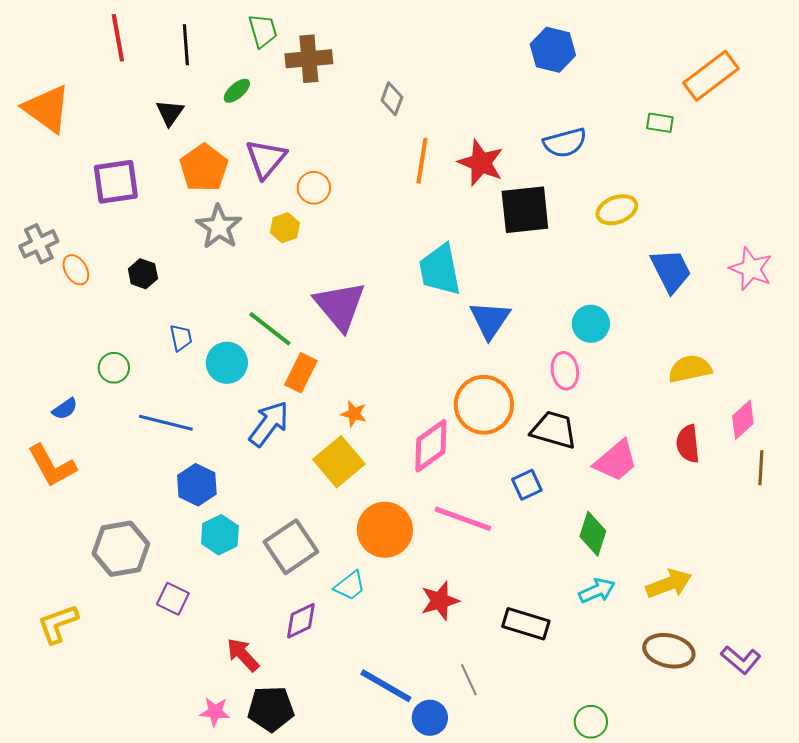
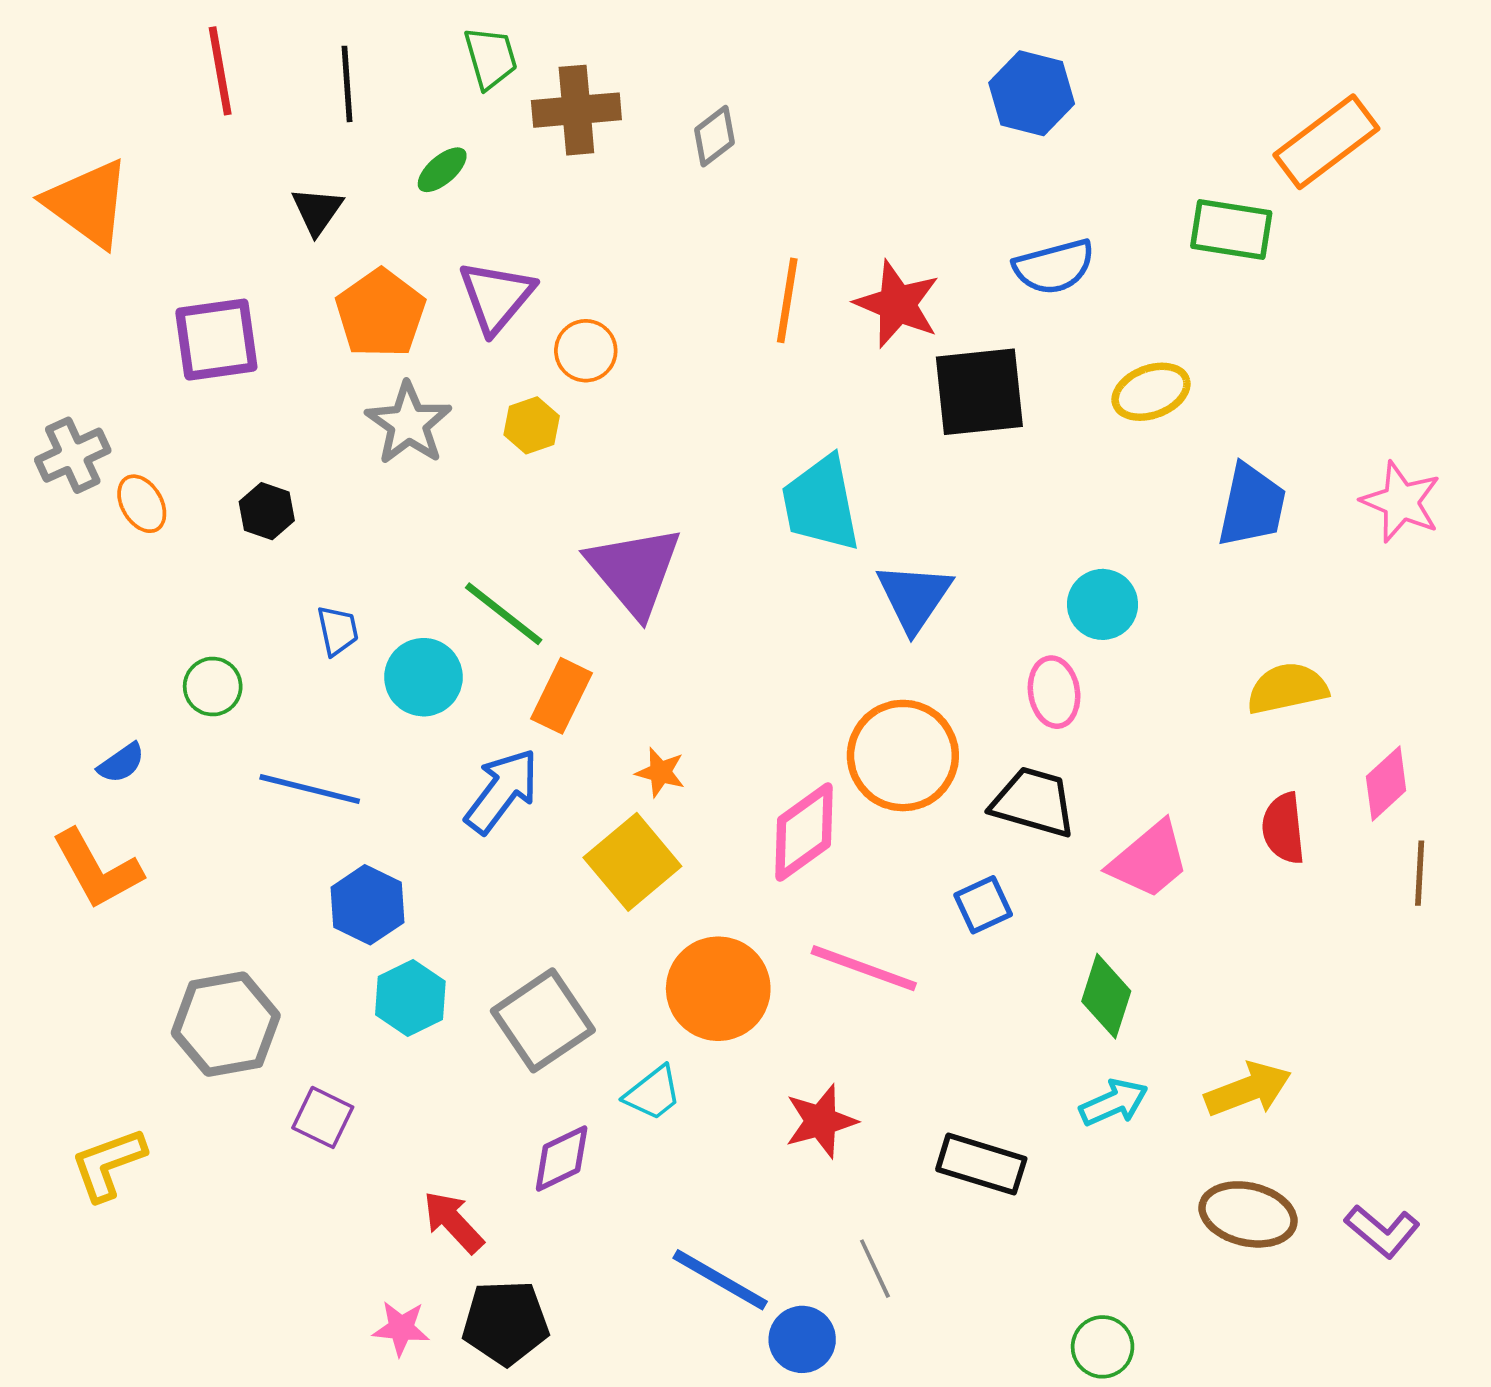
gray diamond: (392, 99) -> (714, 136), moved, turned 32
green rectangle: (660, 123) -> (1231, 229), size x1.6
blue trapezoid: (671, 271) -> (1252, 506), turned 39

